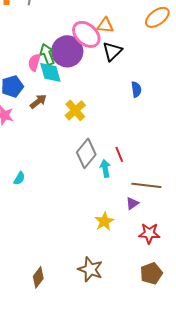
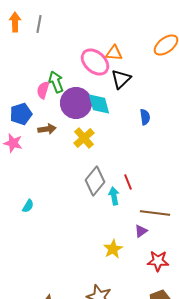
purple circle: (67, 51) -> (76, 103), moved
cyan diamond: (50, 72) -> (99, 104), moved
brown arrow: (38, 101) -> (47, 129), turned 30

